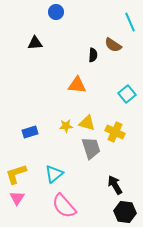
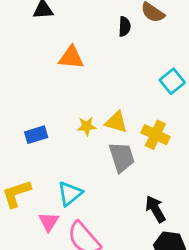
orange triangle: (77, 85) -> (71, 57), moved
pink triangle: (17, 198) -> (49, 222), moved

